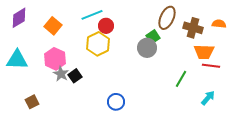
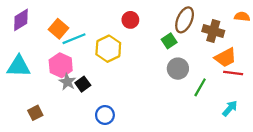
cyan line: (92, 15) -> (74, 39), moved
orange semicircle: (219, 24) -> (242, 17), moved
red circle: (106, 26) -> (130, 20), moved
gray circle: (147, 48) -> (178, 69), moved
orange trapezoid: (204, 52) -> (225, 57), turned -30
blue circle: (116, 102) -> (105, 115), moved

